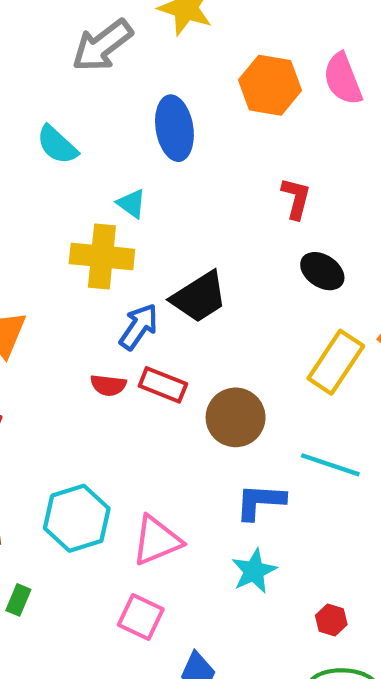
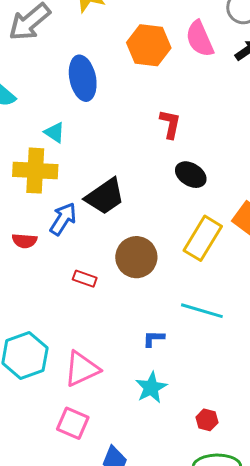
red semicircle: (108, 385) -> (24, 241), moved
red rectangle: (163, 385) -> (85, 279), moved, size x0.7
brown circle: (236, 417) -> (136, 257), moved
blue L-shape: (260, 502) -> (154, 339), size x0.6

